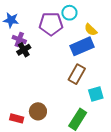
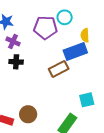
yellow semicircle: (91, 30) -> (85, 35), turned 40
black cross: (24, 50) -> (16, 62), moved, turned 32
brown rectangle: (77, 74) -> (59, 69), moved, turned 30

